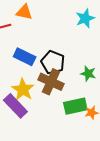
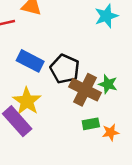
brown cross: (51, 82) -> (85, 90), moved
green rectangle: (75, 106) -> (91, 124), size x0.6

